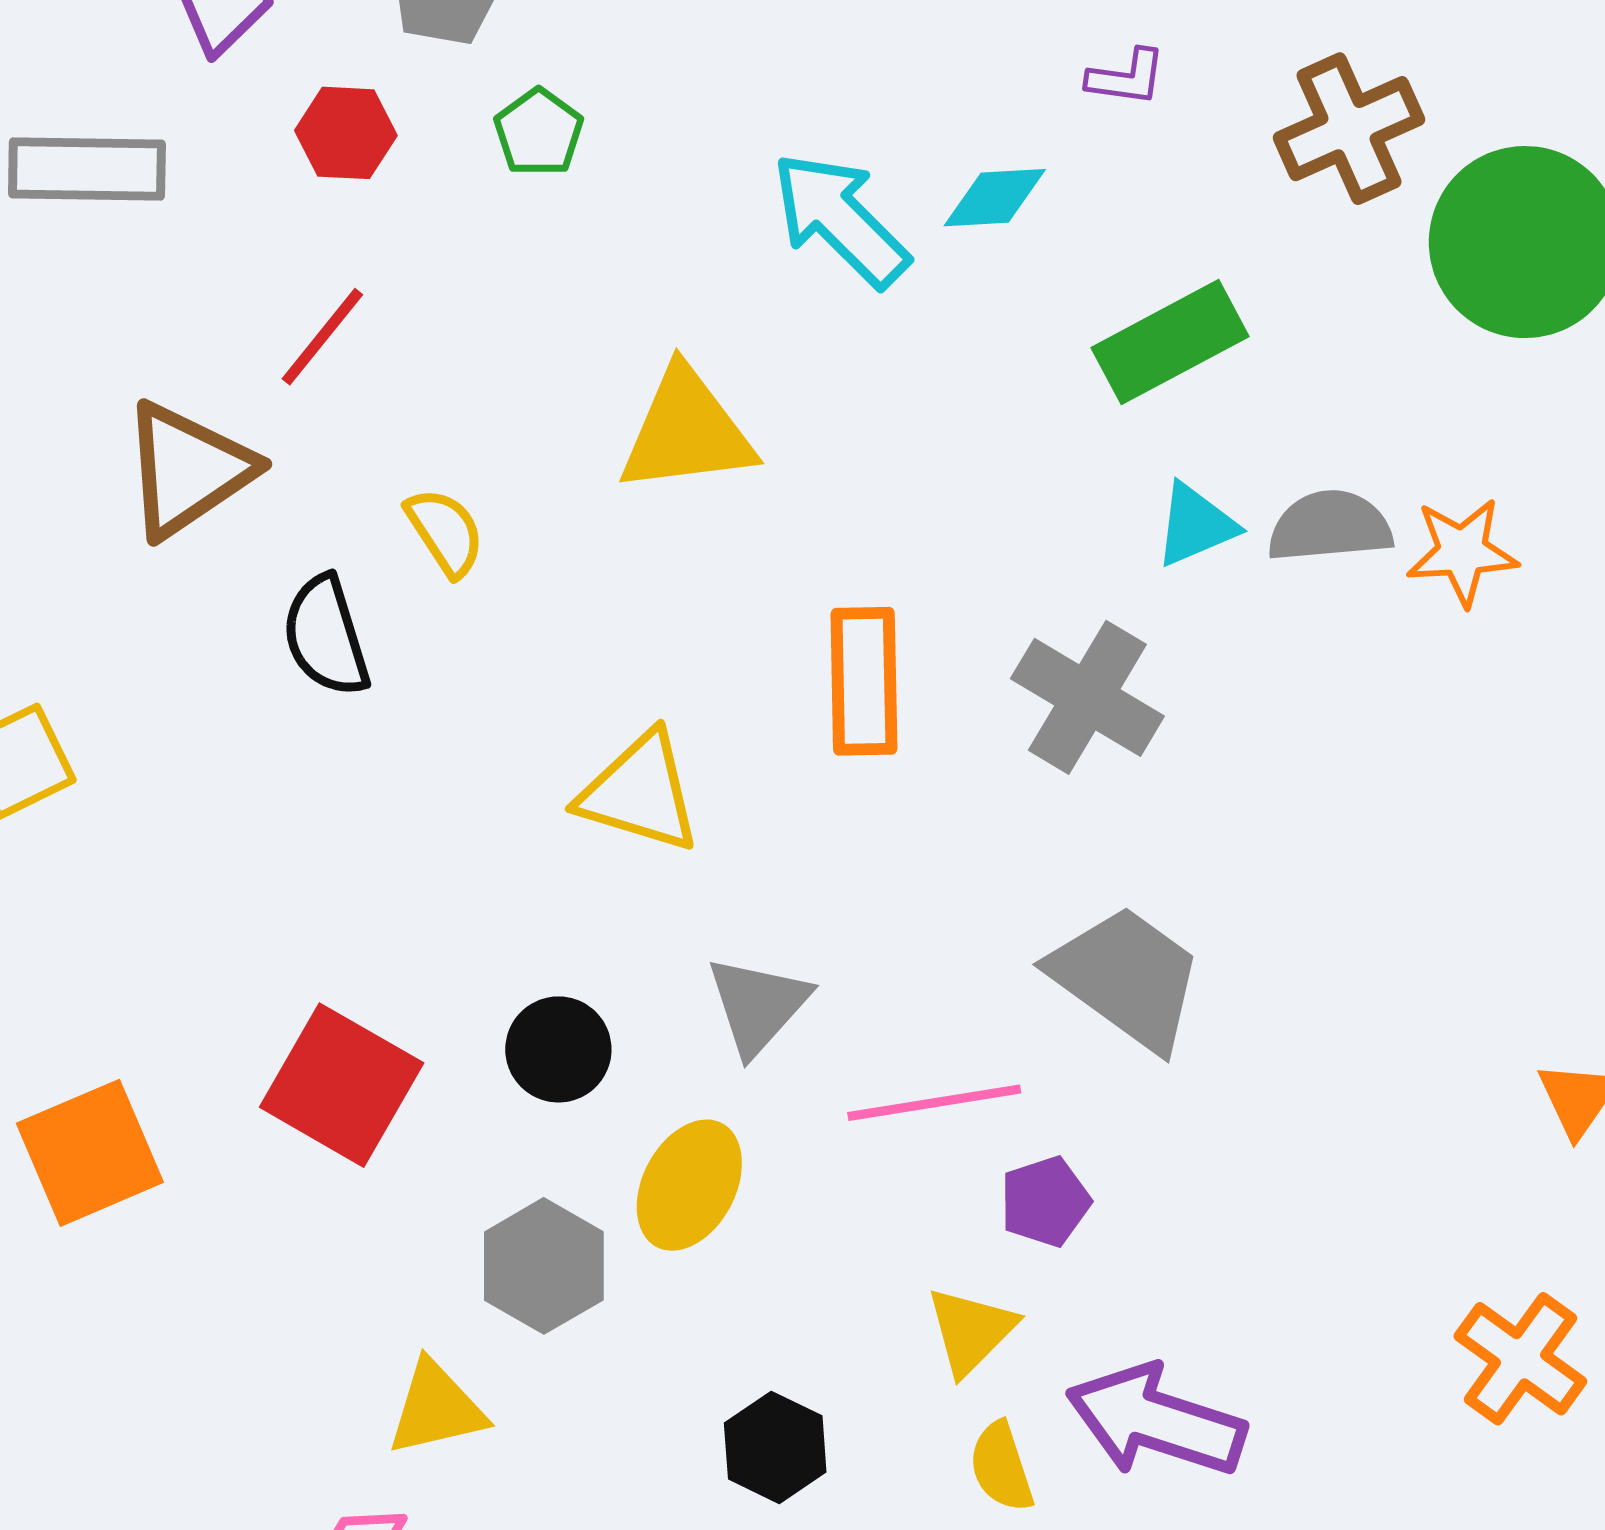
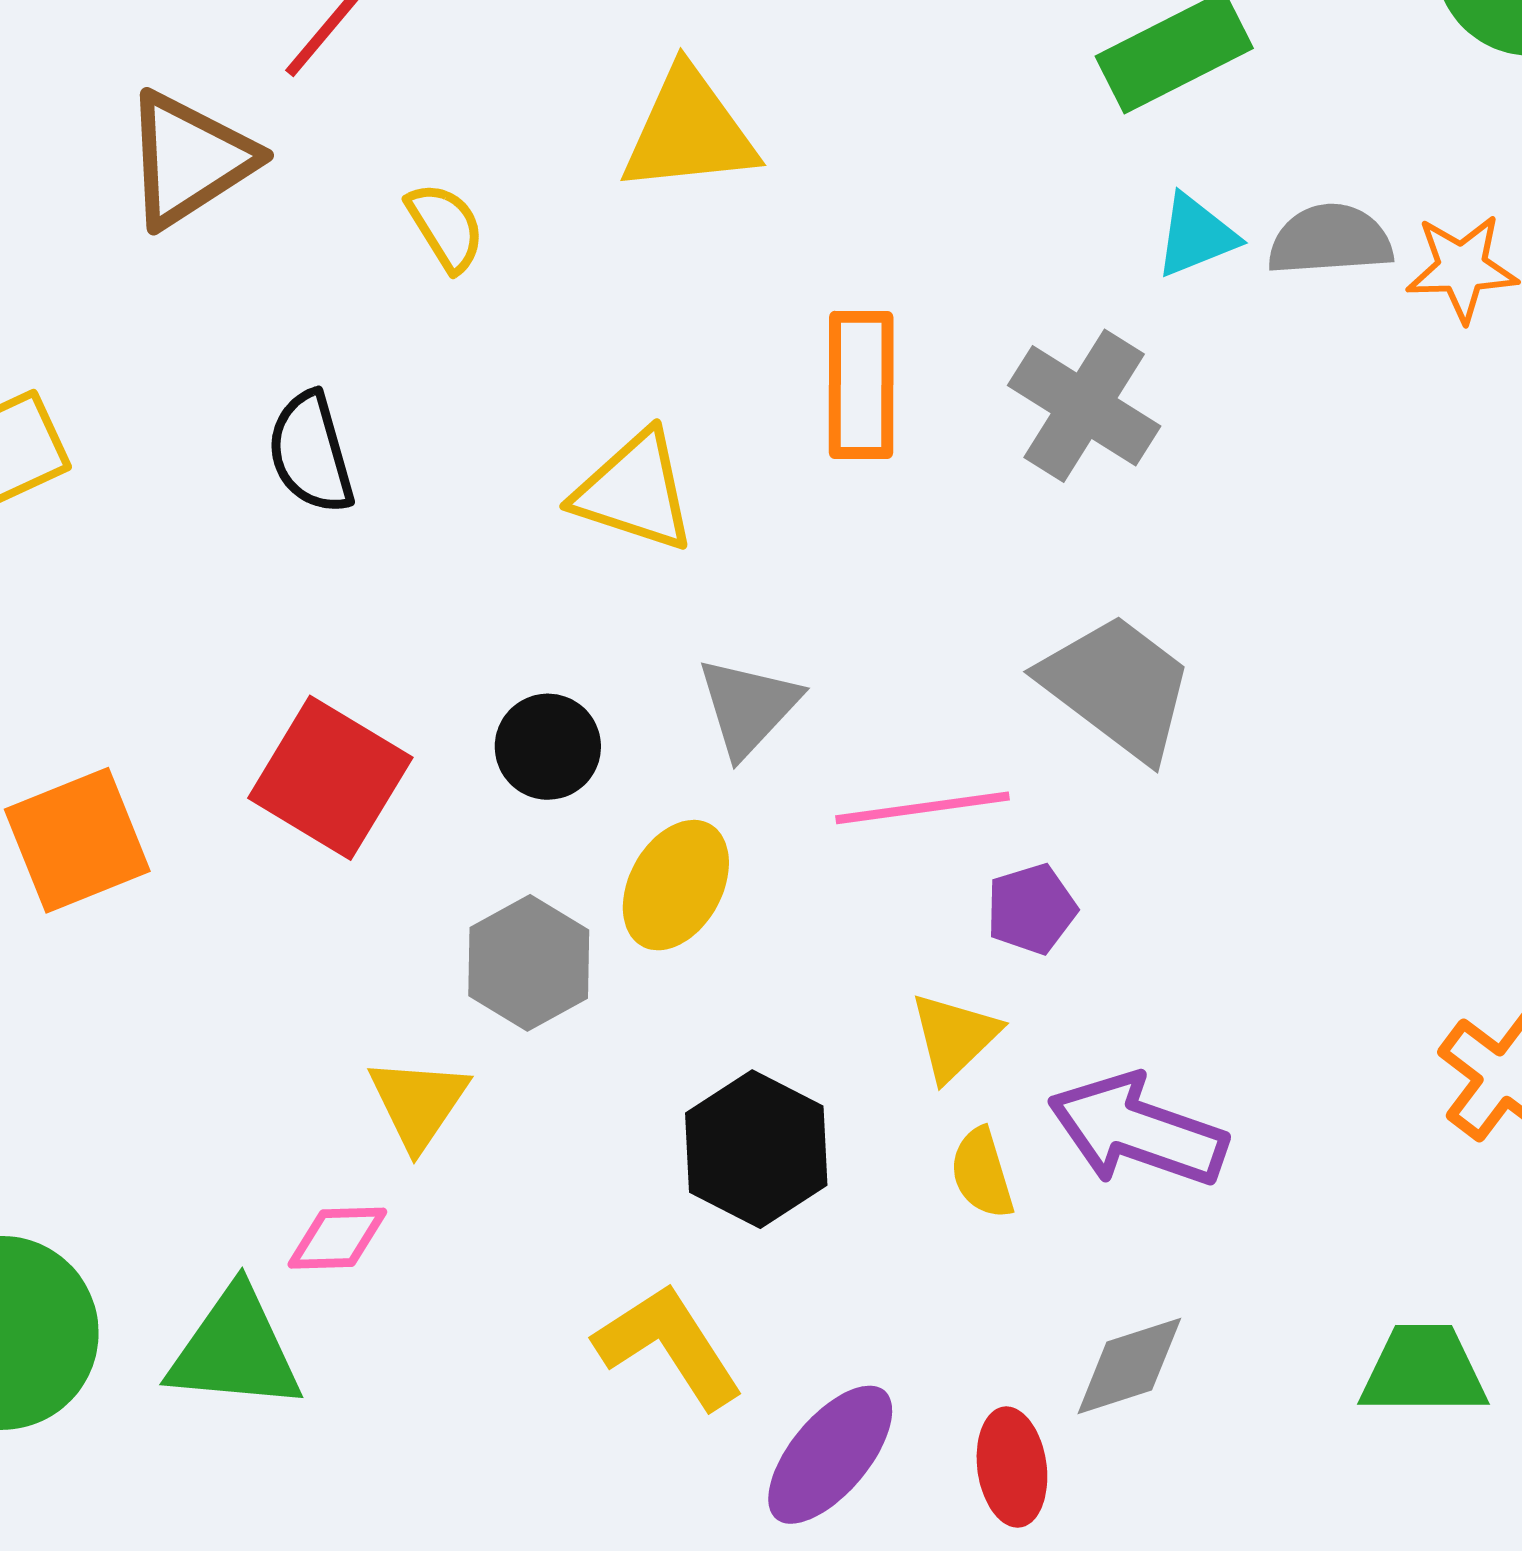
black semicircle: (326, 636) -> (311, 453), moved
yellow triangle: (436, 1408) -> (418, 1103), turned -44
black hexagon: (775, 1447) -> (756, 1149), size x1.4

